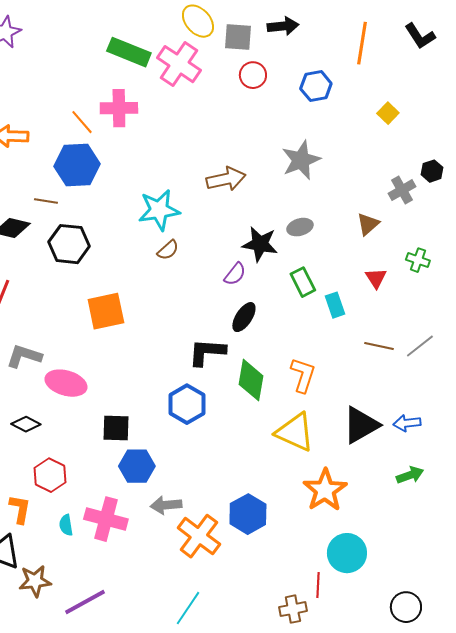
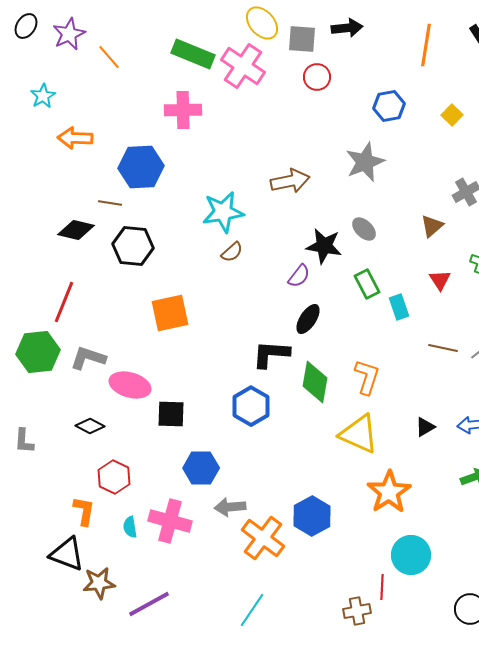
blue hexagon: (316, 86) -> (389, 106), moved
orange line: (82, 122) -> (109, 57), moved
gray ellipse: (300, 227) -> (364, 229), turned 60
black triangle: (361, 425) -> (425, 427), size x0.5
black square: (116, 428) -> (171, 414), moved

